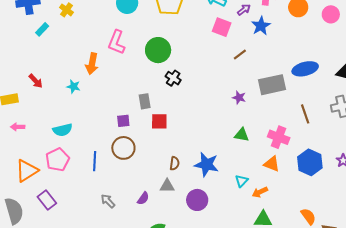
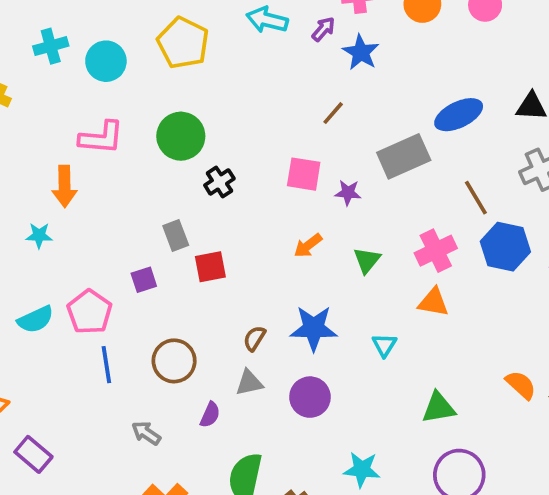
pink square: (222, 27) -> (304, 174), moved
pink L-shape: (116, 42) -> (101, 138), turned -95
black cross: (173, 78) -> (219, 182), turned 35
green triangle: (242, 135) -> (367, 260), turned -49
pink cross: (279, 137) -> (436, 251), turned -35
brown circle: (123, 148) -> (174, 361), moved
pink pentagon: (58, 160) -> (90, 312), moved
blue hexagon: (310, 162) -> (505, 247), moved
brown semicircle: (175, 163) -> (254, 338), turned -144
orange arrow: (260, 192) -> (308, 246), moved

